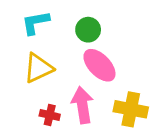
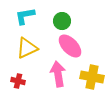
red cross: (50, 115) -> (18, 81), moved

